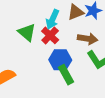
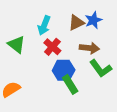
cyan arrow: (53, 19) -> (44, 25), moved
green triangle: (27, 32) -> (16, 45), moved

